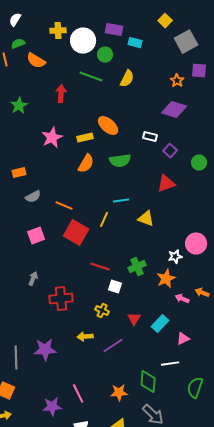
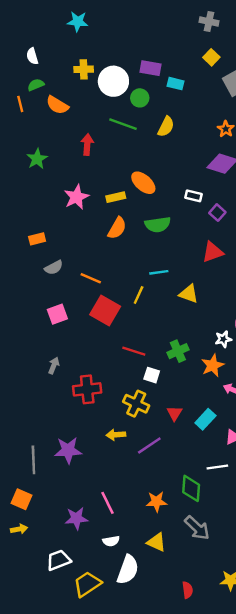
white semicircle: (15, 20) -> (32, 56), turned -48
yellow cross: (102, 311) -> (136, 404), size x1.5

